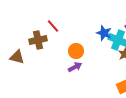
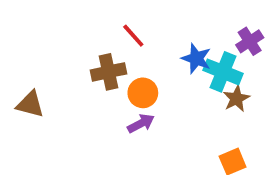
red line: (53, 26) -> (133, 36), moved
brown cross: (38, 40) -> (108, 72), moved

